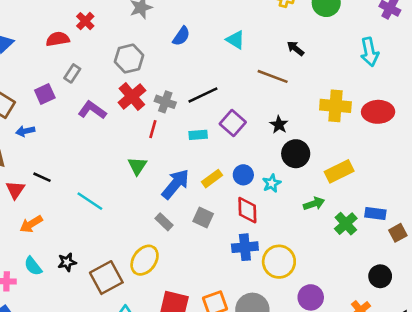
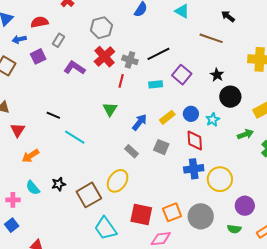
red semicircle: (58, 39) -> (40, 22), moved
blue arrow: (25, 131) -> (19, 39), moved
black line: (42, 177) -> (53, 115), moved
blue arrow: (176, 184) -> (140, 122), size x0.7

